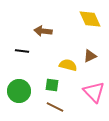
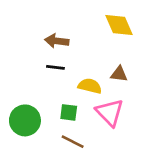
black line: (22, 51) -> (55, 67), moved
brown triangle: (90, 56) -> (119, 74), turned 32
pink triangle: (94, 92) -> (110, 112), moved

